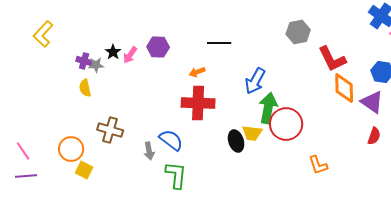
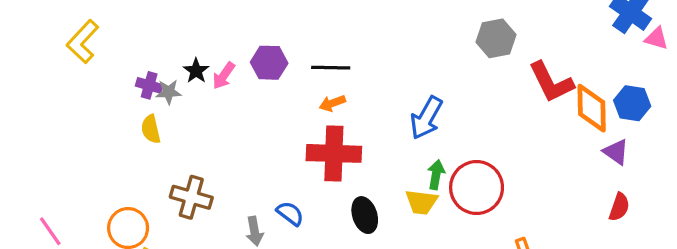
black line: (219, 43) -> (331, 68), moved
orange diamond: (344, 88) -> (592, 108), moved
purple triangle: (372, 102) -> (616, 152), size x0.7
green arrow: (268, 108) -> (436, 175), moved, size x0.6
blue semicircle: (171, 140) -> (290, 213), size x0.7
black ellipse: (236, 141) -> (365, 215), moved

